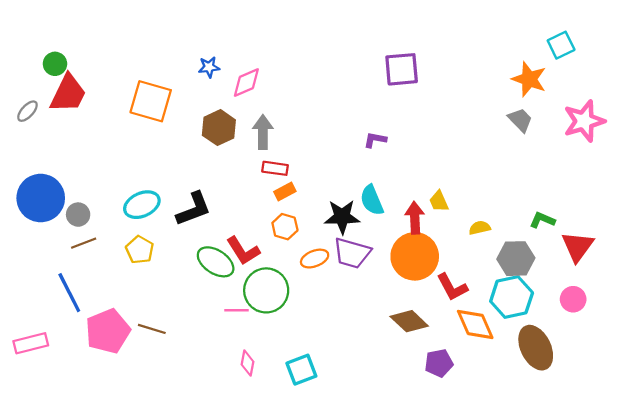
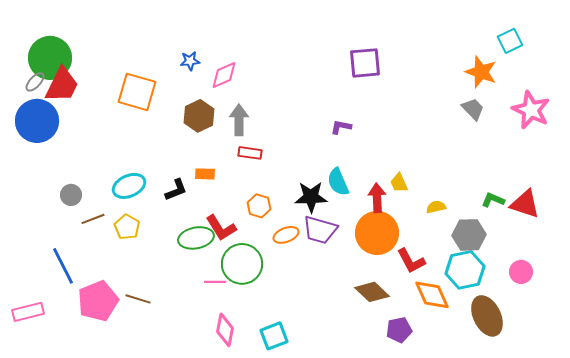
green circle: (55, 64) -> (50, 58), size x2.0
gray ellipse: (27, 111) -> (35, 82), moved
pink star: (584, 121) -> (531, 110), turned -30
orange rectangle: (285, 191) -> (205, 174), moved, turned 30
blue circle: (41, 198) -> (37, 121), moved
black L-shape: (194, 209) -> (176, 190), size x0.7
brown line: (84, 243) -> (93, 219), moved
red triangle: (578, 246) -> (525, 204), moved, turned -48
green ellipse: (216, 262) -> (196, 238), turned -44
pink diamond: (247, 363) -> (225, 330), size x1.4

